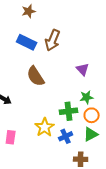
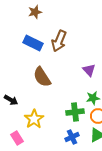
yellow star: (45, 127) -> (34, 119), moved
pink rectangle: (11, 137) -> (17, 138), turned -40

